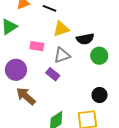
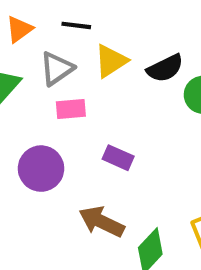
gray triangle: (62, 55) -> (57, 69), moved
brown arrow: (26, 96) -> (102, 222), moved

